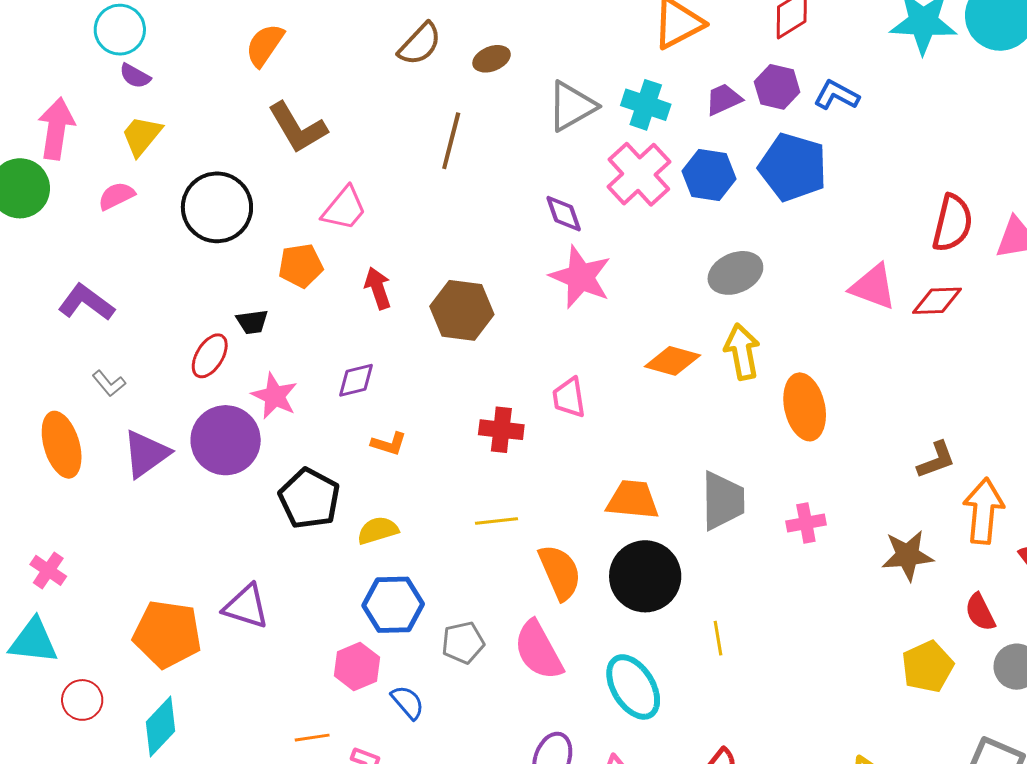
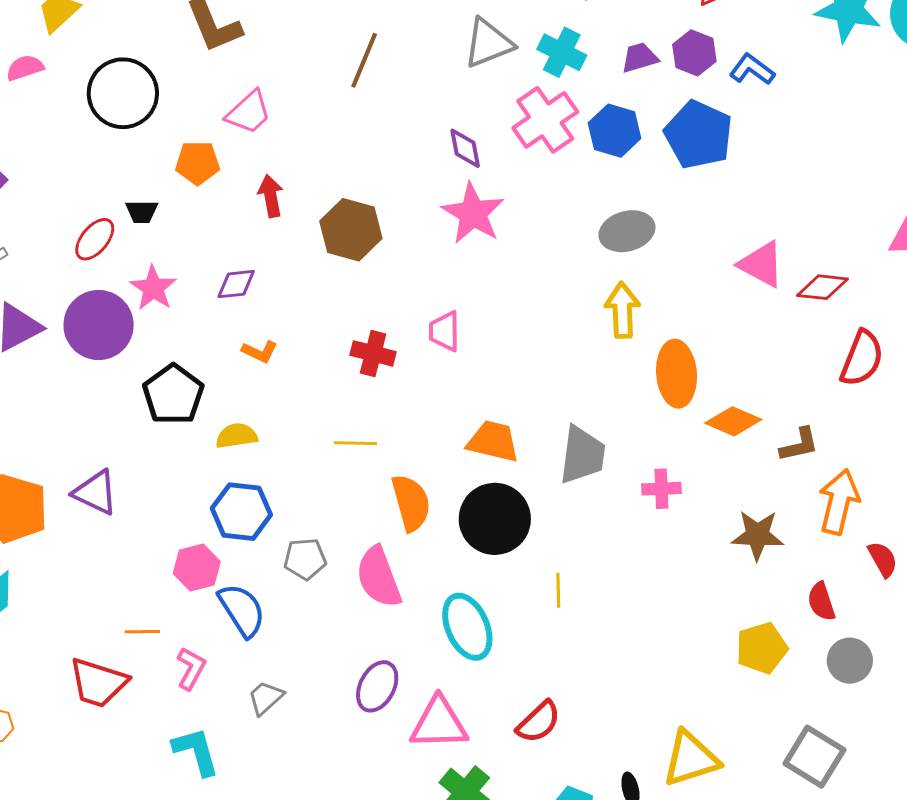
red semicircle: (952, 223) -> (862, 358), moved
orange diamond: (672, 361) -> (733, 421), moved
blue semicircle: (408, 702) -> (242, 610), size x1.5

